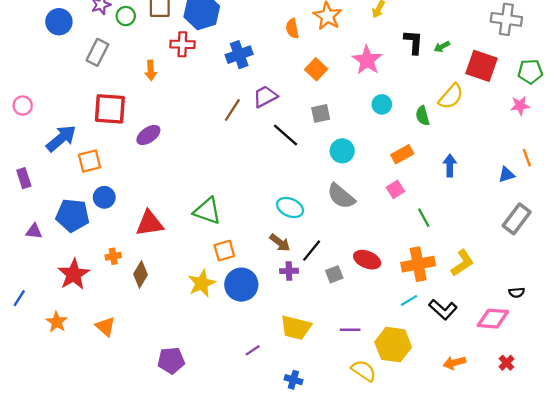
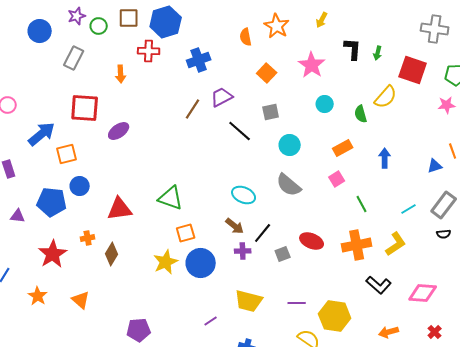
green arrow: (442, 47) -> (378, 53), turned -48
black semicircle: (517, 292) -> (444, 234), moved
cyan line: (409, 300) -> (409, 209), moved

